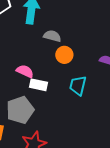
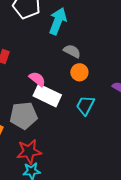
white rectangle: (39, 85) -> (47, 95), size x1.5

